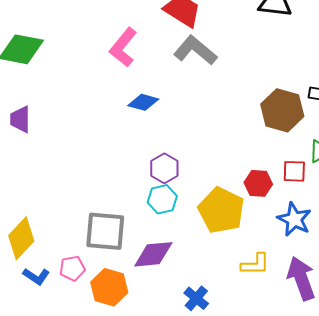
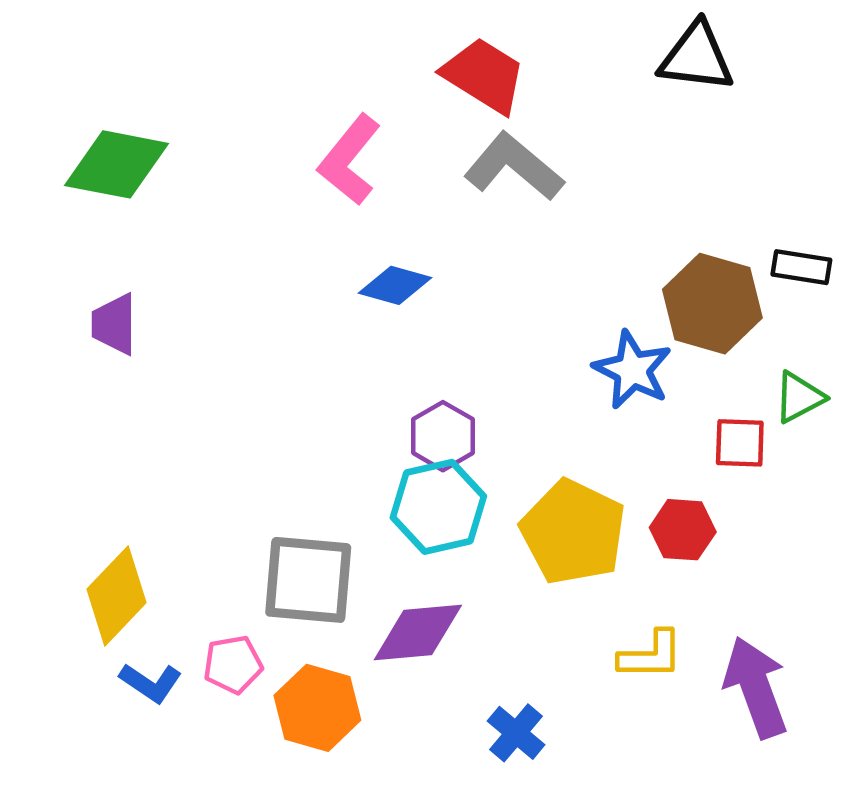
red hexagon: (258, 183) -> (683, 530), moved
cyan hexagon: (162, 199) -> (438, 507), size x1.4
blue star: (294, 219) -> (632, 370), moved

